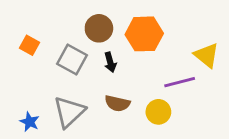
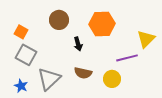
brown circle: (99, 28) -> (59, 20), moved
yellow triangle: (207, 55) -> (146, 39), turned 36
gray square: (72, 59) -> (26, 55), moved

